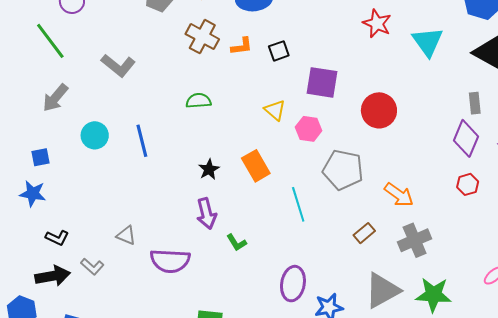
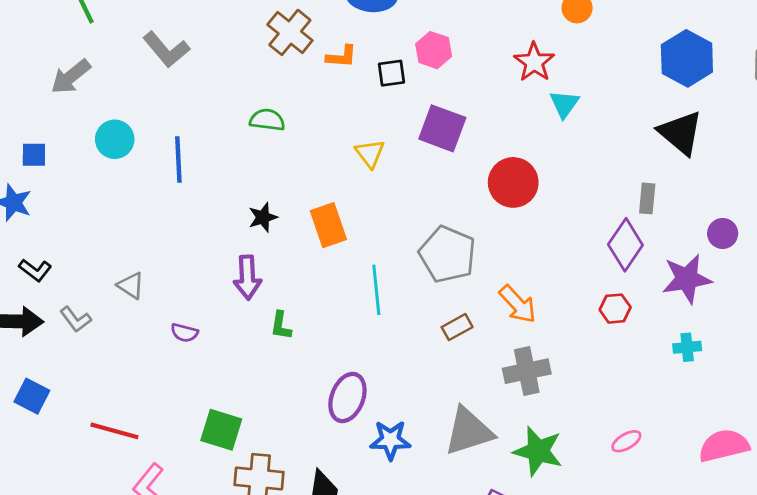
cyan triangle: (428, 42) -> (564, 104), moved, size x0.7
pink hexagon: (309, 129) -> (434, 50), moved
brown rectangle: (364, 233) -> (457, 327), moved
green L-shape: (237, 242) -> (281, 326), turned 30
purple semicircle: (170, 261) -> (184, 333), size x0.5

